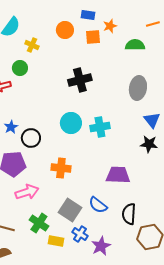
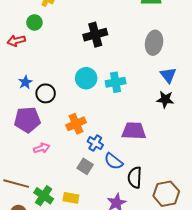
orange cross: (61, 168) -> (76, 124), turned -30
pink arrow: (27, 192) -> (42, 148), size x0.7
gray square: (70, 210) -> (85, 166), size x0.7
black semicircle: (129, 214) -> (135, 178), moved
green cross: (39, 223) -> (44, 196), moved
blue cross: (80, 234) -> (95, 143), moved

